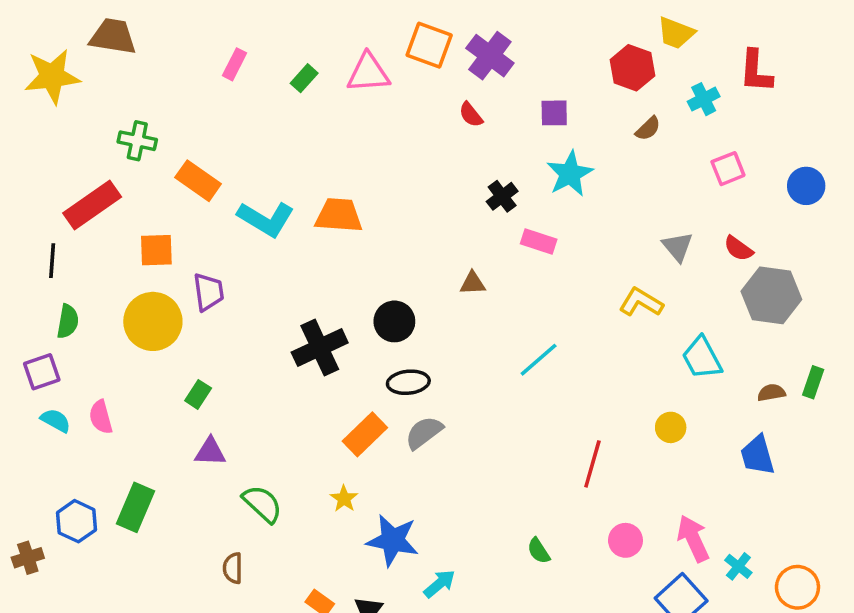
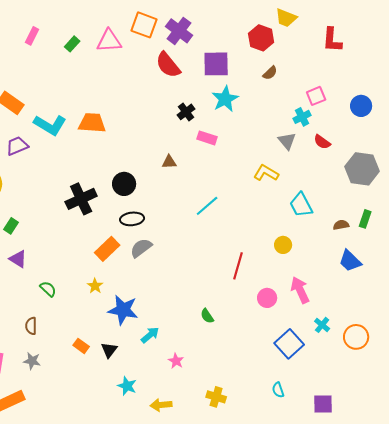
cyan cross: (704, 99) -> (302, 117), moved
purple square: (554, 113) -> (216, 64), size x1.6
red semicircle: (471, 115) -> (168, 65), size x1.8
purple trapezoid: (208, 292) -> (17, 146), moved, turned -105
gray hexagon: (771, 295) -> (362, 169), moved
purple triangle: (210, 452) -> (18, 259), turned 30
blue trapezoid: (758, 455) -> (350, 261), moved, turned -30
green semicircle: (262, 504) -> (48, 289), size x0.7
pink arrow: (693, 539) -> (300, 290), moved
pink circle: (625, 540) -> (267, 298), moved

